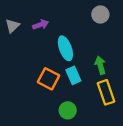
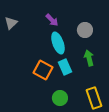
gray circle: (100, 15) -> (85, 30), moved
purple arrow: (41, 25) -> (52, 20), moved, turned 64
yellow rectangle: (106, 92) -> (94, 98), moved

